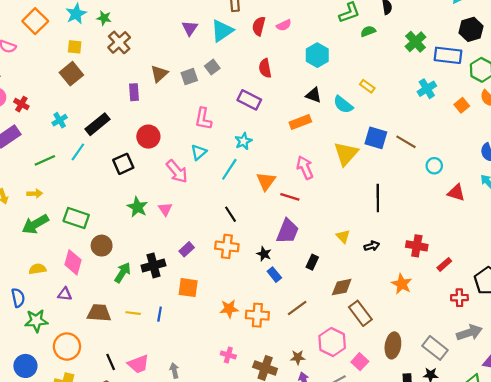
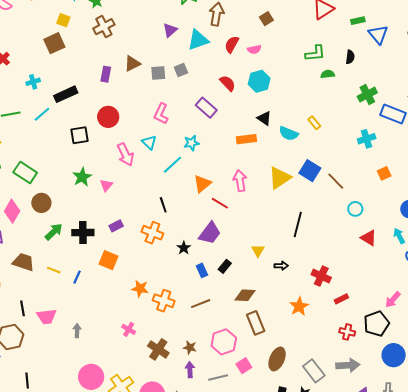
cyan hexagon: (317, 55) -> (259, 81), moved
red semicircle: (265, 68) -> (228, 83), turned 132
cyan semicircle: (343, 105) -> (289, 134), turned -30
orange square: (462, 105) -> (384, 173), moved
cyan triangle: (199, 152) -> (149, 142), turned -49
blue rectangle: (274, 275) -> (202, 270), moved

